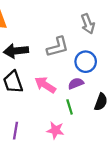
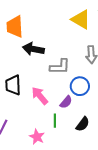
black arrow: (16, 51) -> (33, 49), moved
purple semicircle: (76, 83) -> (66, 102), turned 136

